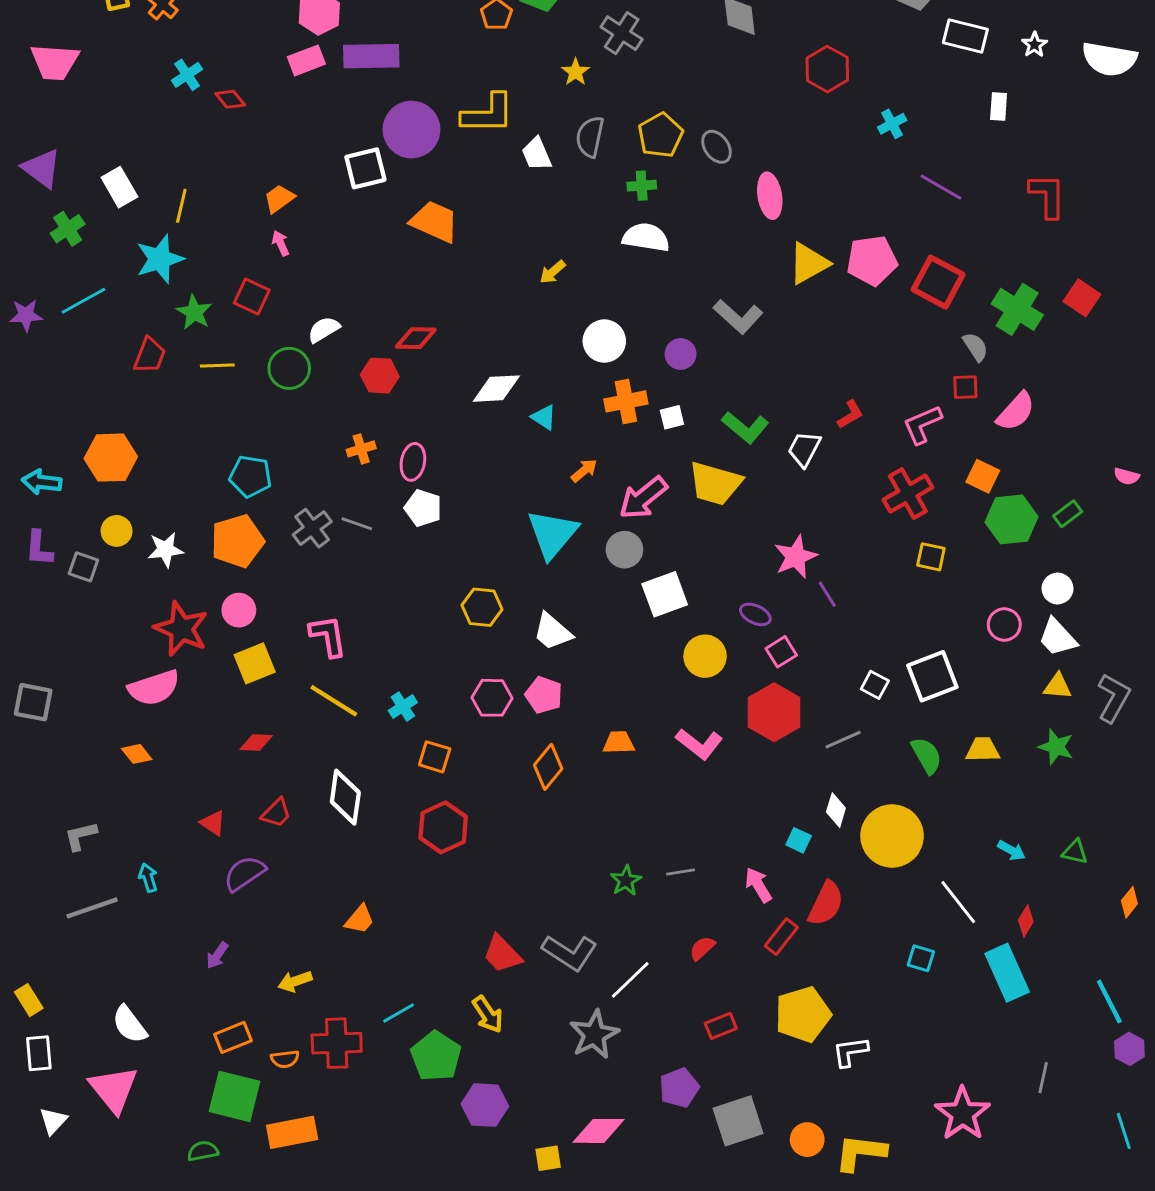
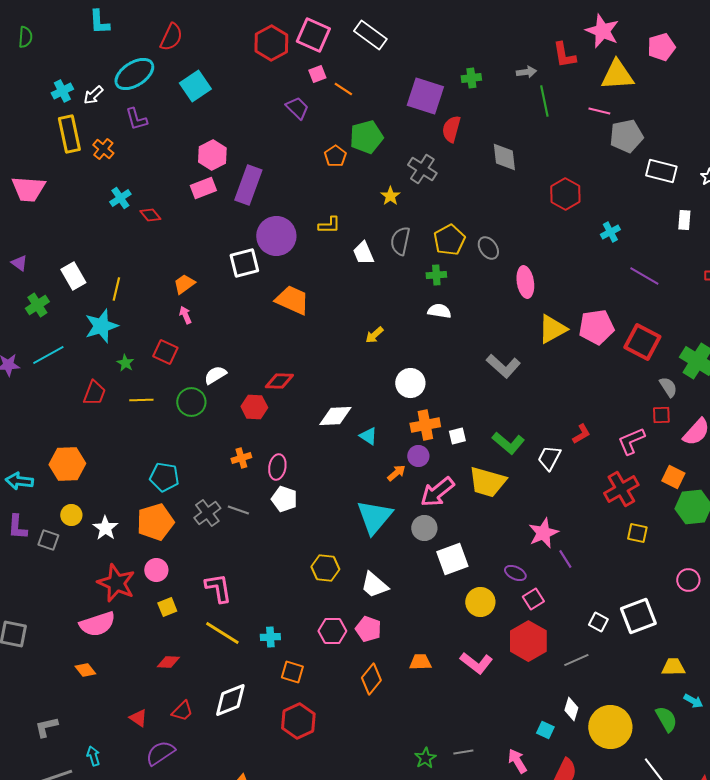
purple rectangle: (371, 56) -> (248, 185), turned -69
yellow L-shape: (488, 114) -> (329, 225), size x0.6
purple triangle: (42, 168) -> (19, 263), size x0.6
white semicircle: (646, 237) -> (439, 311), size x0.7
green star: (194, 312) -> (125, 363), size x0.7
purple circle: (681, 354) -> (418, 456), moved
white star: (165, 550) -> (105, 528), turned -30
yellow square: (255, 663) -> (167, 607), size x0.7
cyan cross: (403, 706) -> (270, 637), turned 30
green semicircle: (927, 755) -> (666, 719), moved
white diamond: (345, 797) -> (230, 700), turned 60
cyan arrow: (1011, 850) -> (693, 701), moved

